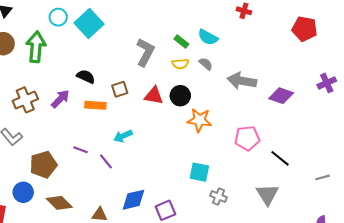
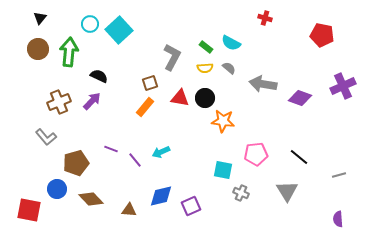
black semicircle: (86, 77) -> (99, 76), moved
purple cross: (327, 83) -> (343, 86), size x1.4
brown square: (120, 89) -> (150, 83), moved
orange rectangle: (95, 105) -> (145, 107), moved, turned -54
cyan arrow: (123, 136) -> (161, 152), moved
pink pentagon: (247, 138) -> (256, 154), moved

